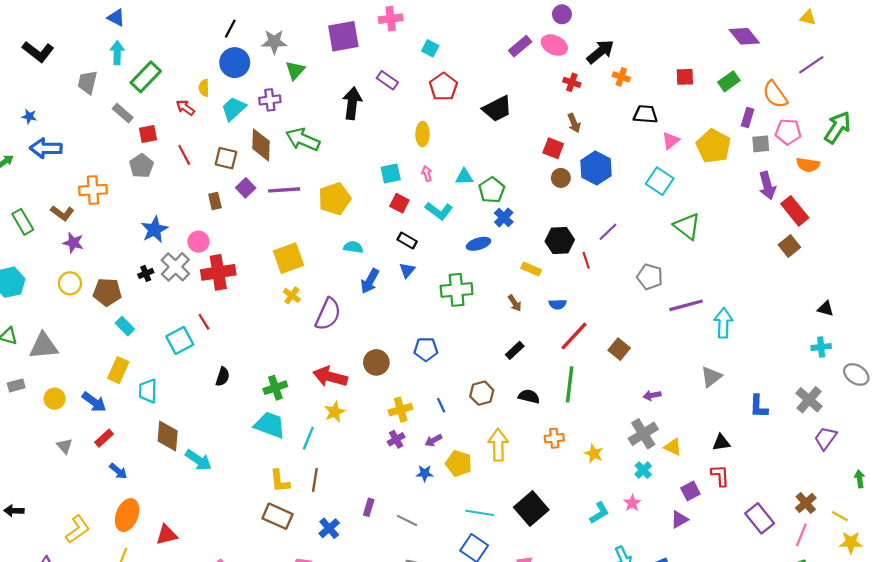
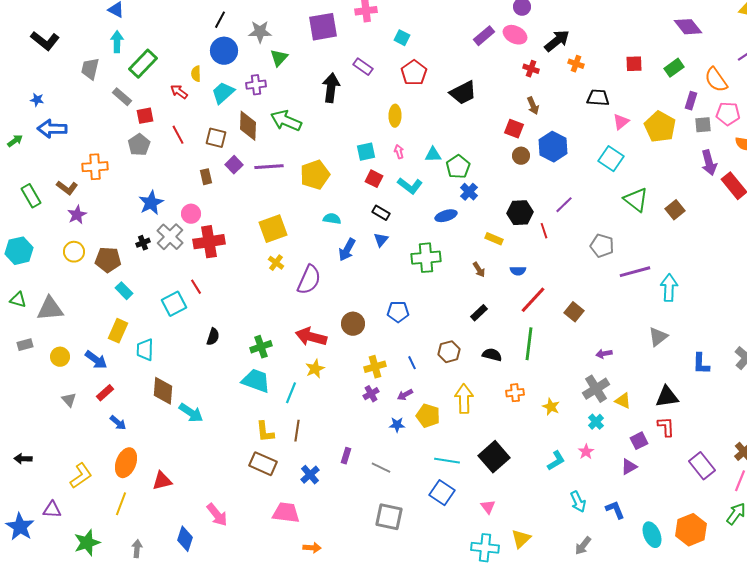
purple star: (73, 243) -> (77, 215), turned 30
brown square: (789, 246) -> (675, 210), moved
black triangle: (721, 443) -> (667, 397), size x1.4

